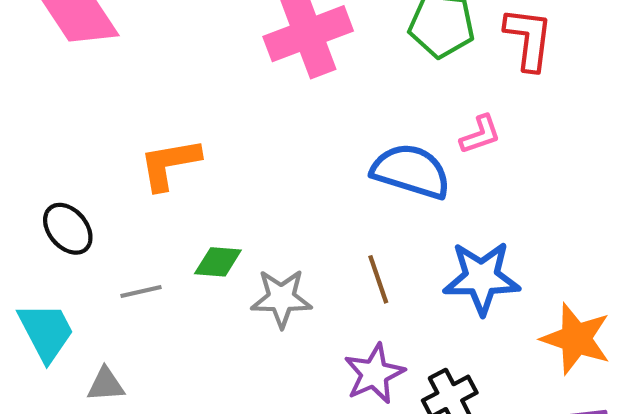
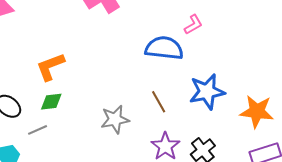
green diamond: (218, 262) -> (51, 102), moved
gray line: (141, 291) -> (38, 130), moved

